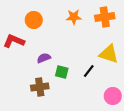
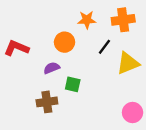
orange circle: (34, 20) -> (65, 42), moved
yellow triangle: (109, 54) -> (128, 63), turned -40
black line: (89, 71) -> (104, 47), moved

